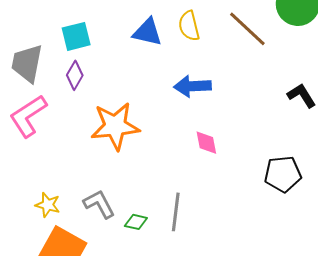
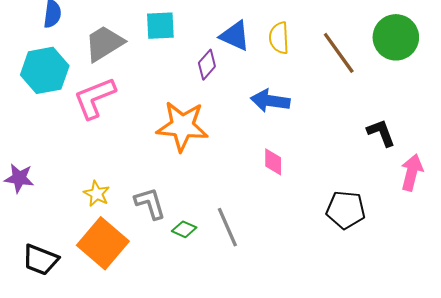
gray trapezoid: (27, 63) -> (104, 43), turned 36
purple diamond: (75, 75) -> (207, 65), moved
gray line: (176, 212) -> (227, 227), turned -42

